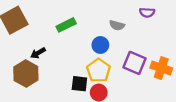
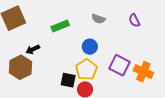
purple semicircle: (147, 13) -> (134, 20), turned 56
gray semicircle: (117, 25) -> (98, 19), moved

